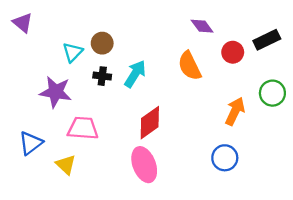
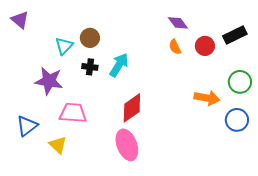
orange semicircle: (190, 66) -> (175, 47), moved, size x0.6
orange arrow: (235, 111) -> (207, 98), turned 75
blue circle: (225, 158) -> (237, 120), moved

